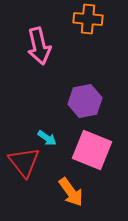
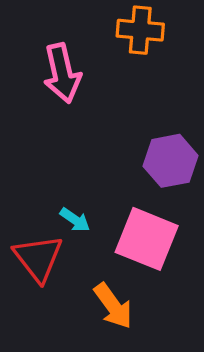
purple hexagon: (85, 101) -> (171, 161), moved

